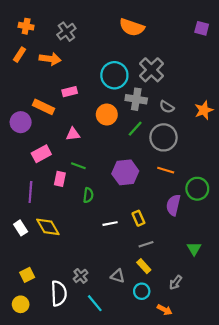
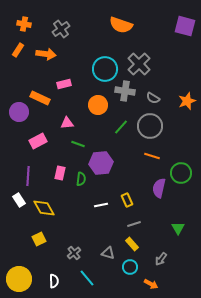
purple square: (202, 28) -> (185, 26), size x1.5
green line: (135, 129) -> (121, 127), moved
green line: (78, 166) -> (78, 144), moved
purple hexagon: (125, 172) -> (101, 163), moved
pink rectangle: (60, 179) -> (60, 173), moved
white rectangle: (21, 228) -> (19, 200), moved
yellow square: (27, 275) -> (39, 239), moved
white semicircle: (59, 293) -> (54, 281), moved, size x0.6
yellow circle: (21, 304) -> (19, 279), size x1.6

